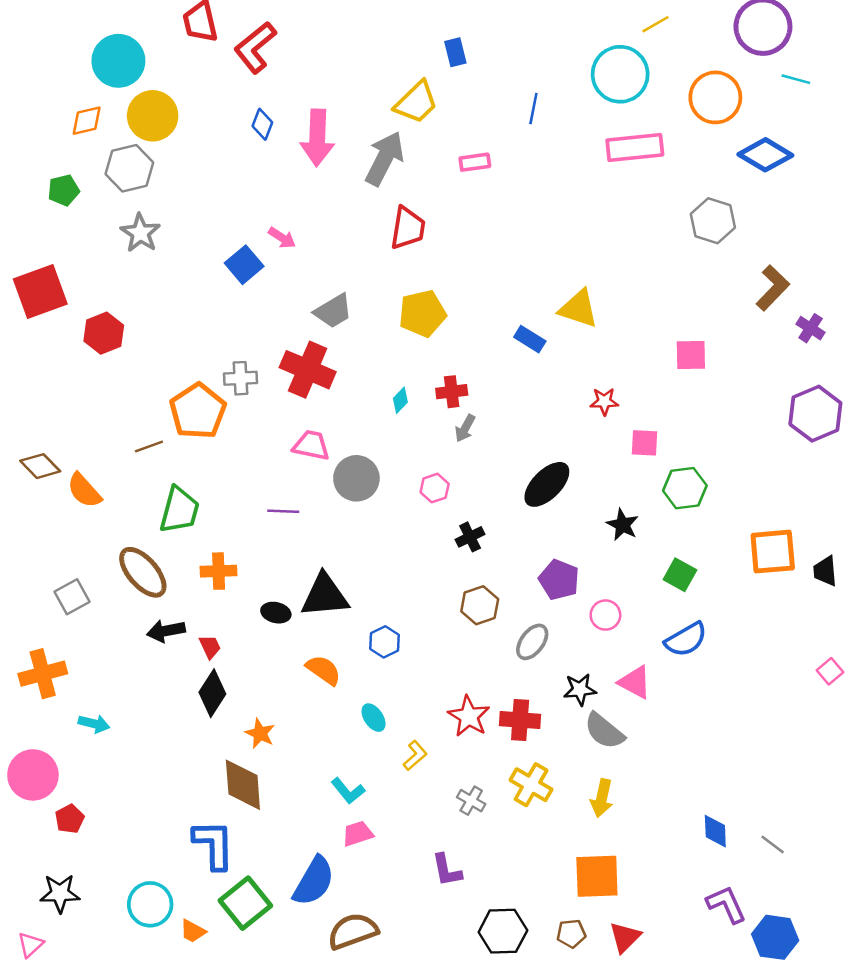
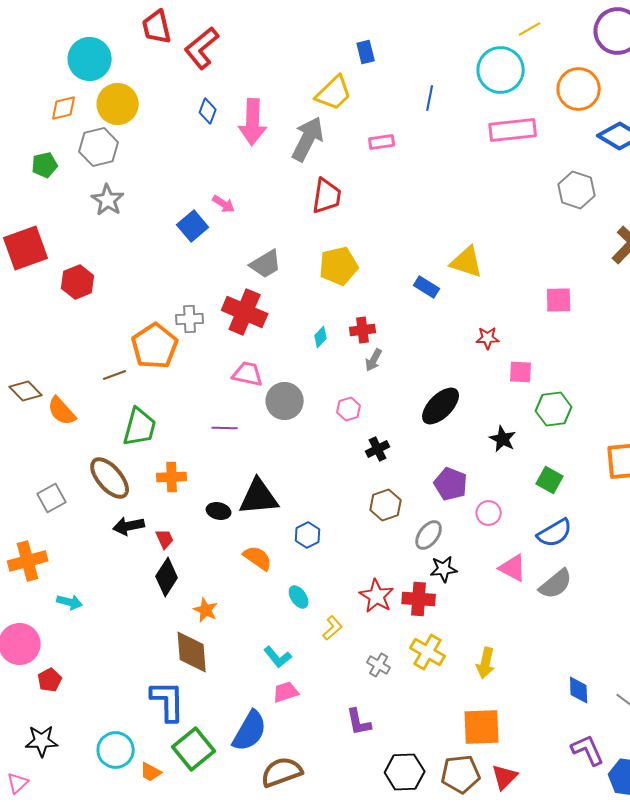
black star: (580, 689) -> (444, 569), moved
gray semicircle: (604, 731) -> (556, 584), moved, turned -78
brown pentagon: (571, 934) -> (461, 774), size x1.6

